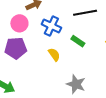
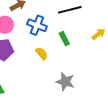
green rectangle: (78, 41) -> (64, 39), turned 32

